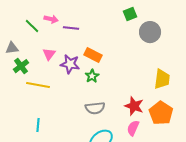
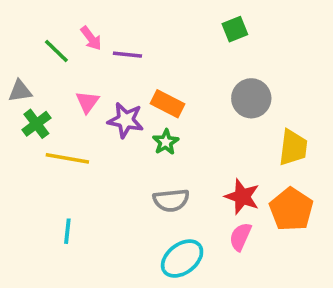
pink arrow: (51, 19) -> (91, 38), turned 40
gray circle: (150, 32) -> (251, 98), moved

